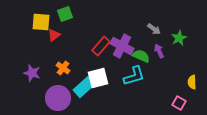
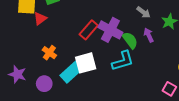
green semicircle: (141, 56) -> (130, 40), turned 30
purple star: (32, 73) -> (17, 74), moved
purple circle: (58, 98) -> (44, 84), size x0.6

